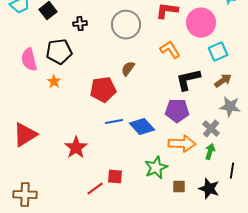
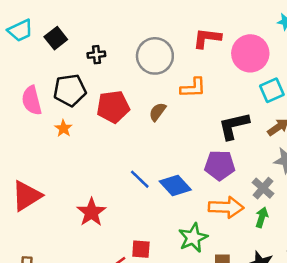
orange L-shape: (170, 50) -> (193, 88), moved, turned 120
red pentagon: (103, 90) -> (113, 107), moved
blue line: (114, 122) -> (140, 179), turned 54

